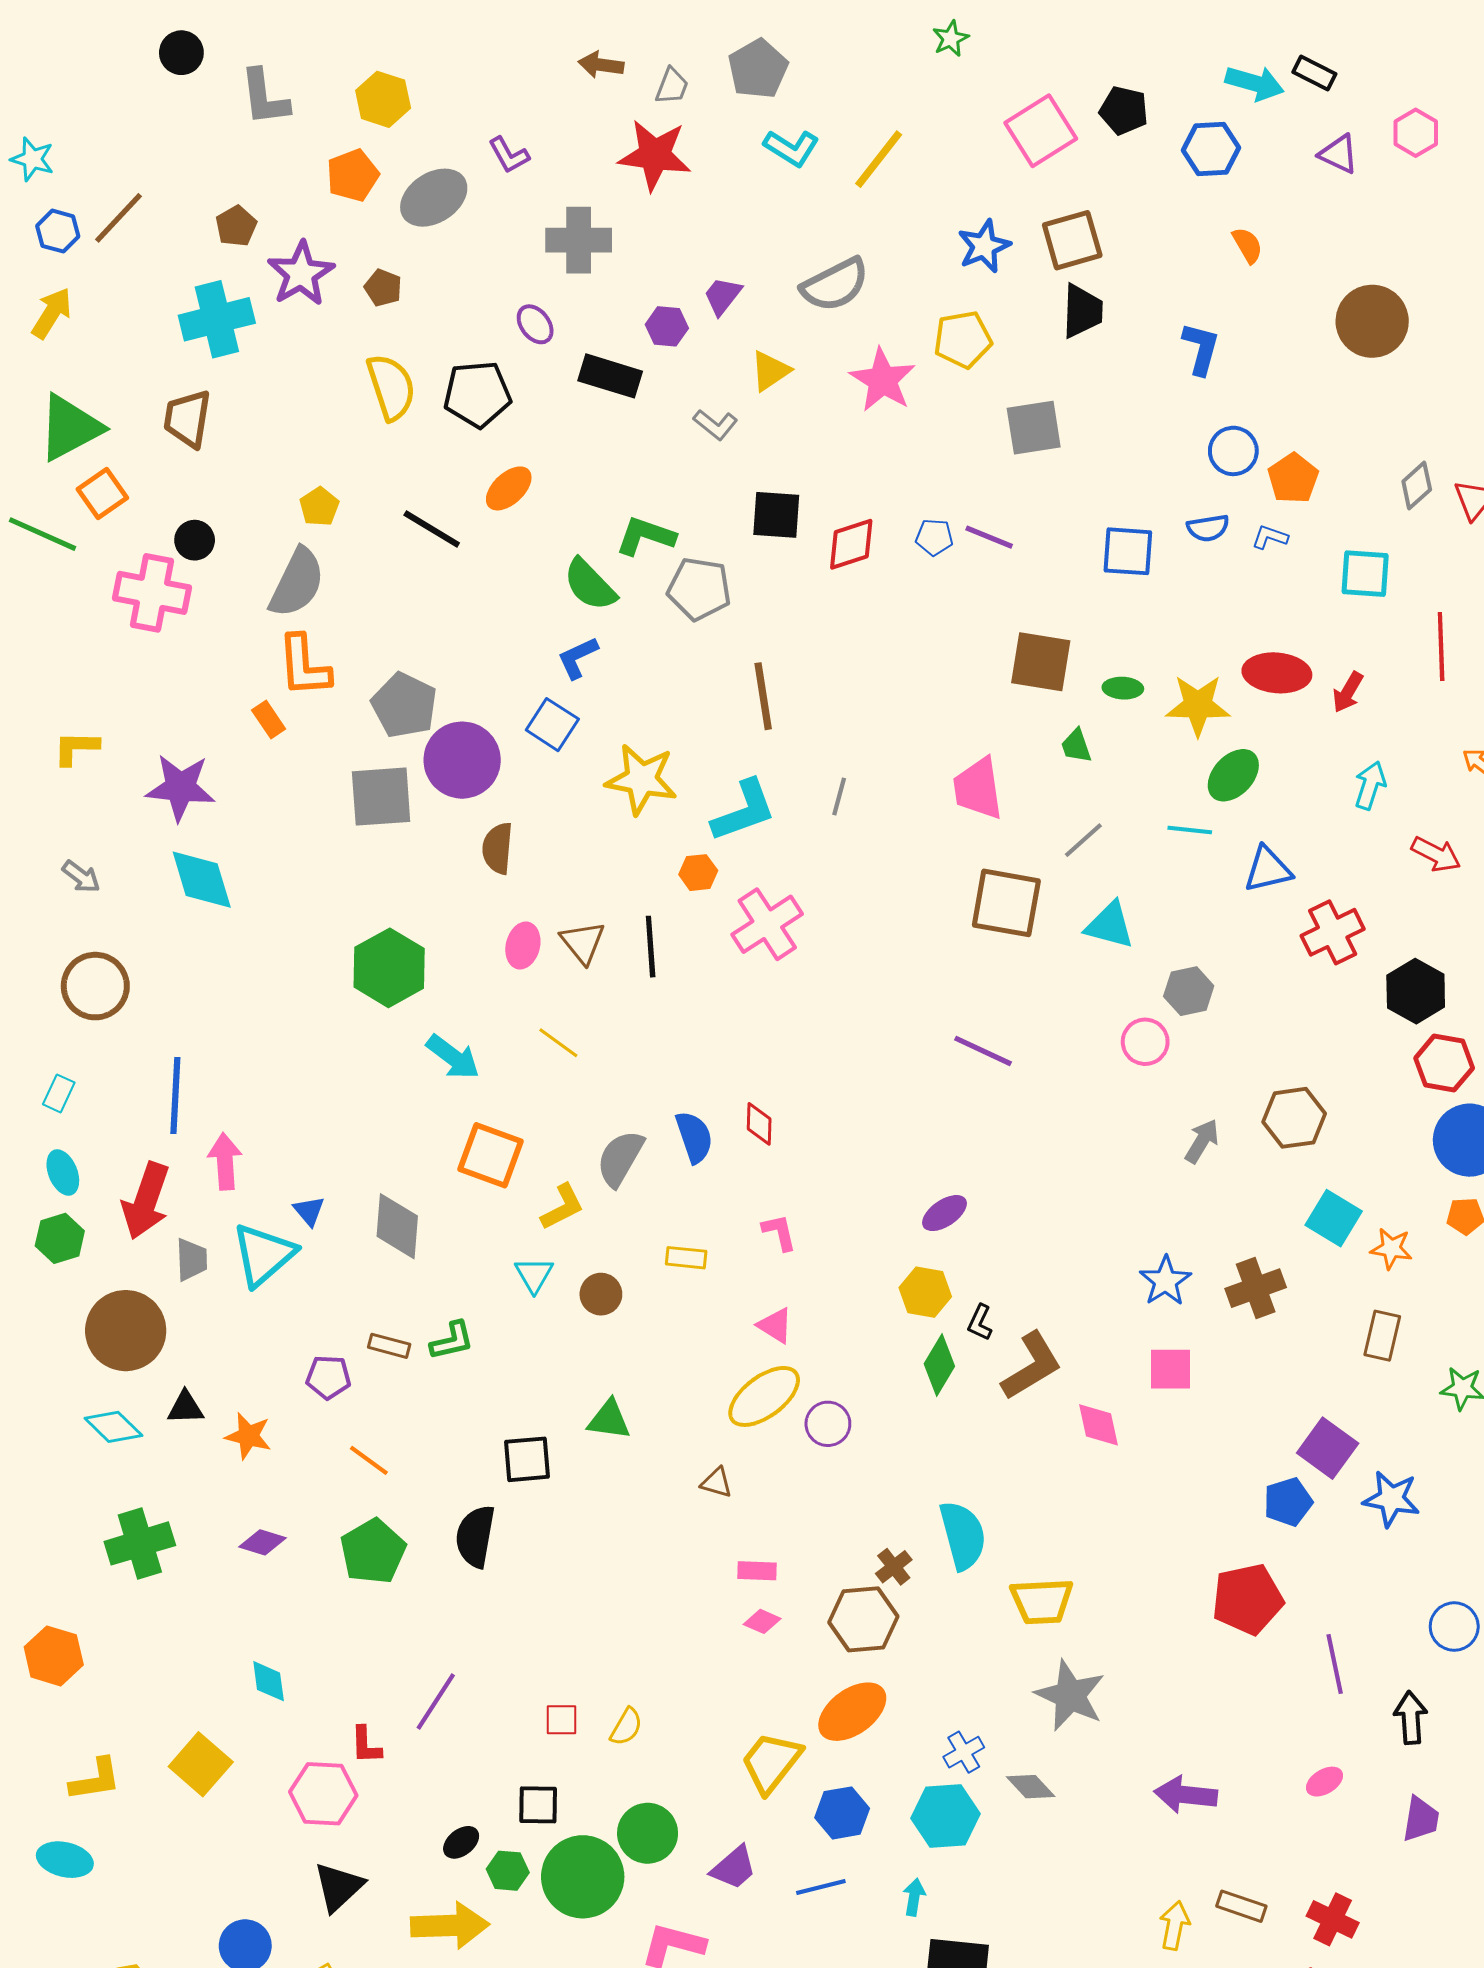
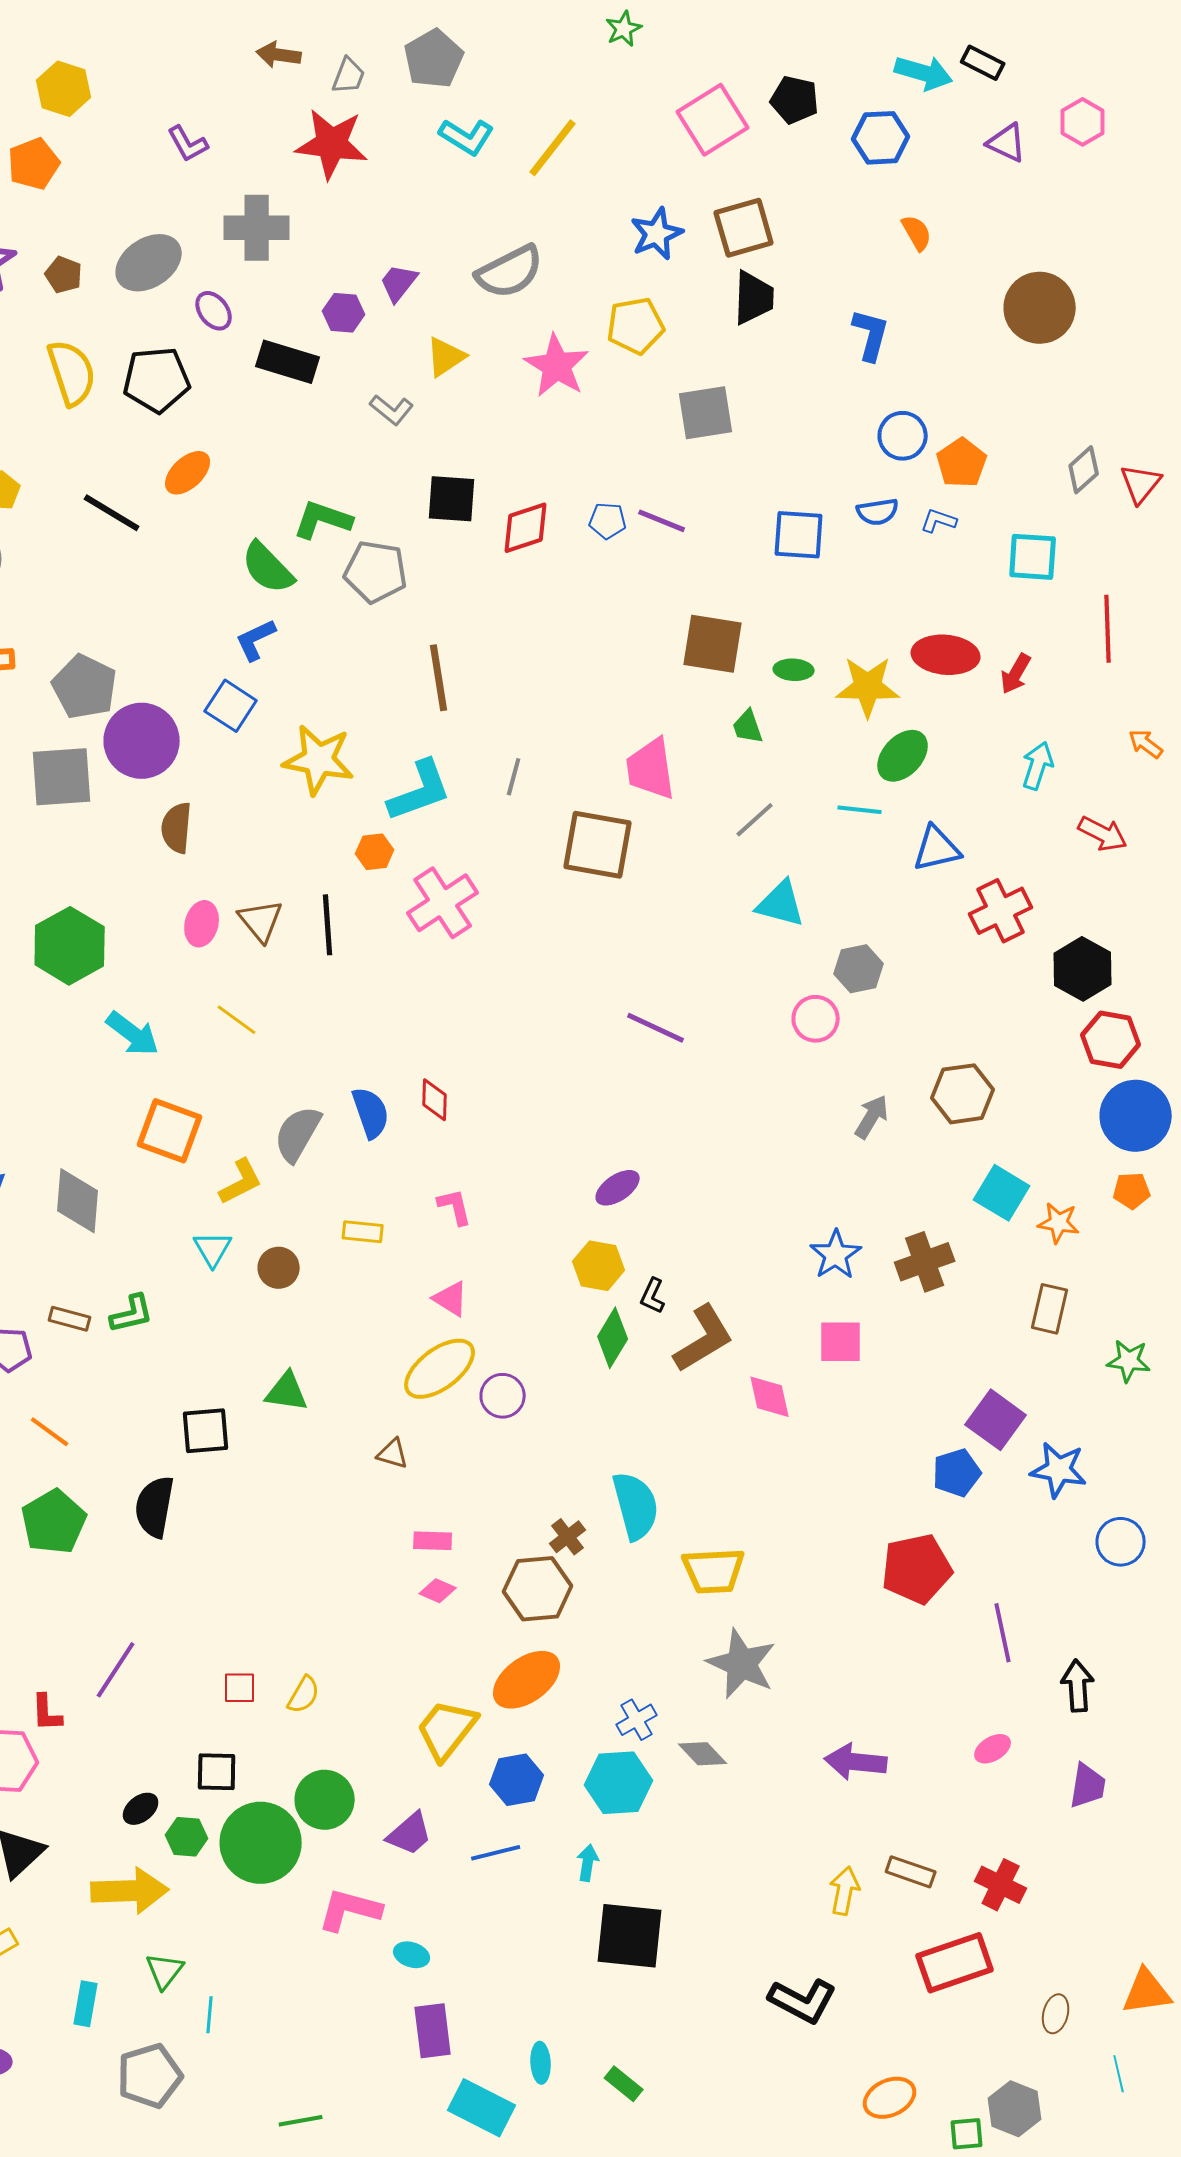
gray ellipse: (434, 198) -> (149, 263), moved
brown square: (1006, 903) -> (598, 845), moved
blue circle: (1454, 1627) -> (1121, 1542), moved

